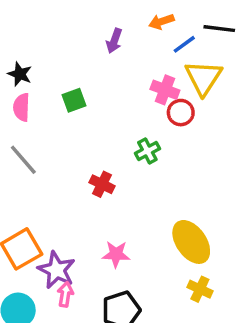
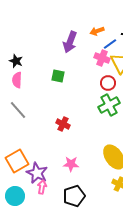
purple arrow: (114, 41) -> (70, 42), size x1.5
pink cross: (165, 90) -> (102, 58), moved
green square: (74, 100) -> (58, 76), moved, turned 32
green cross: (147, 151) -> (109, 105), moved, size x1.5

